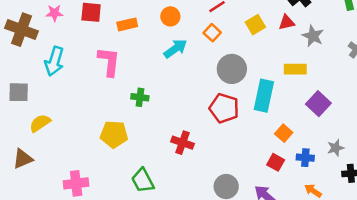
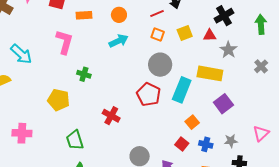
orange square: (212, 33) -> (158, 35), moved, turned -32
cyan arrow: (54, 61) -> (21, 54), moved, turned -75
yellow rectangle: (295, 69) -> (210, 73), size x1.4

